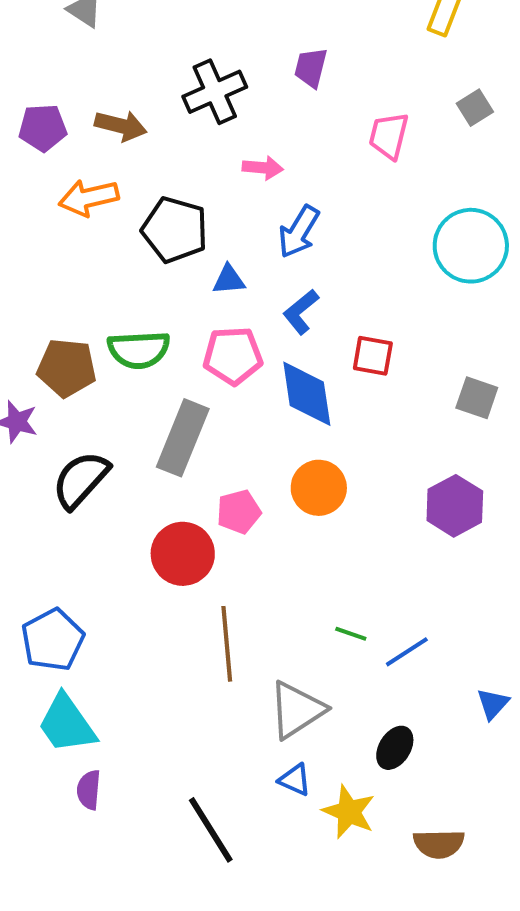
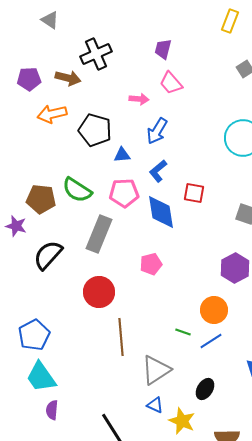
black cross: (215, 92) -> (96, 54), moved
pink trapezoid: (389, 136) -> (171, 83), moved, turned -55
green semicircle: (139, 350) -> (77, 190), turned 36
orange circle: (319, 488) -> (214, 310), moved
pink pentagon: (239, 512) -> (151, 264), moved

